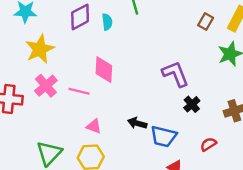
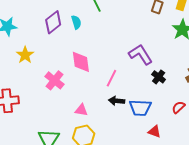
yellow star: (40, 49) -> (25, 55), size x0.7
pink cross: (46, 86) -> (54, 80), moved
pink line: (79, 91) -> (112, 78), moved, turned -66

